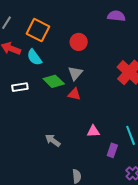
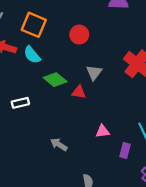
gray triangle: (75, 73) -> (94, 73), moved
white rectangle: (20, 87) -> (20, 103), moved

